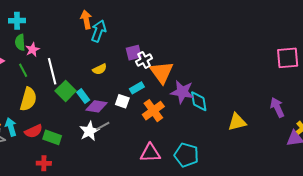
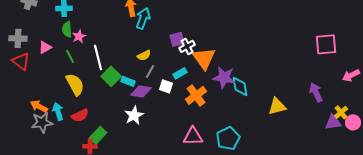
cyan rectangle: (83, 96) -> (128, 81), turned -32
yellow semicircle: (28, 99) -> (75, 84), turned -45
gray line: (103, 126) -> (150, 71), moved, turned -32
green rectangle: (52, 137) -> (98, 135), moved, turned -66
cyan pentagon: (186, 155) -> (228, 138), turned 30

